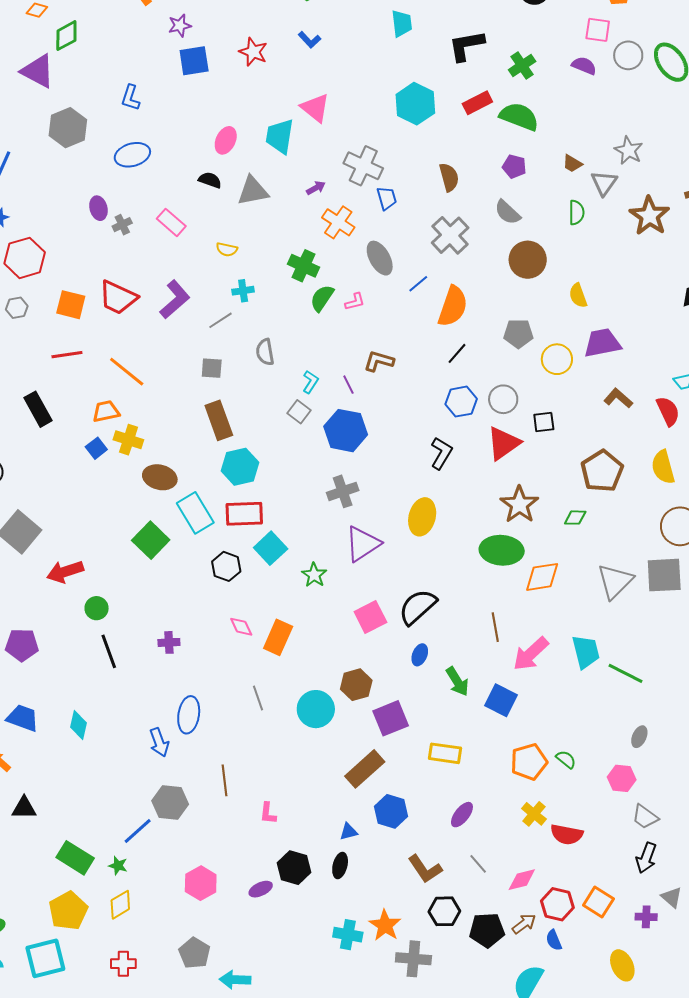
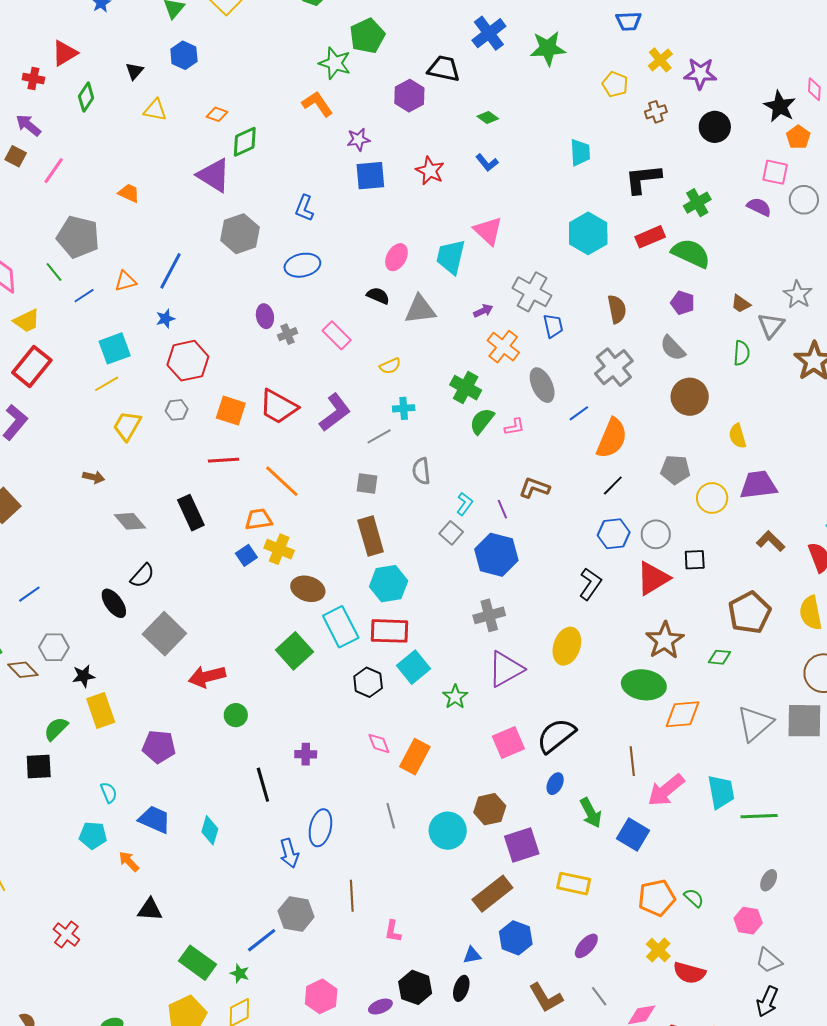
yellow semicircle: (227, 249) -> (390, 366), turned -40
black line: (109, 651) -> (263, 785), moved
green line: (625, 673) -> (759, 816), turned -33

